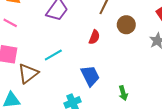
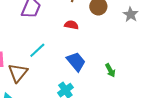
red semicircle: (94, 37) -> (71, 25), turned -88

